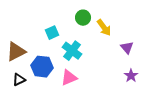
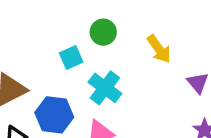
green circle: (83, 18) -> (103, 32), moved

